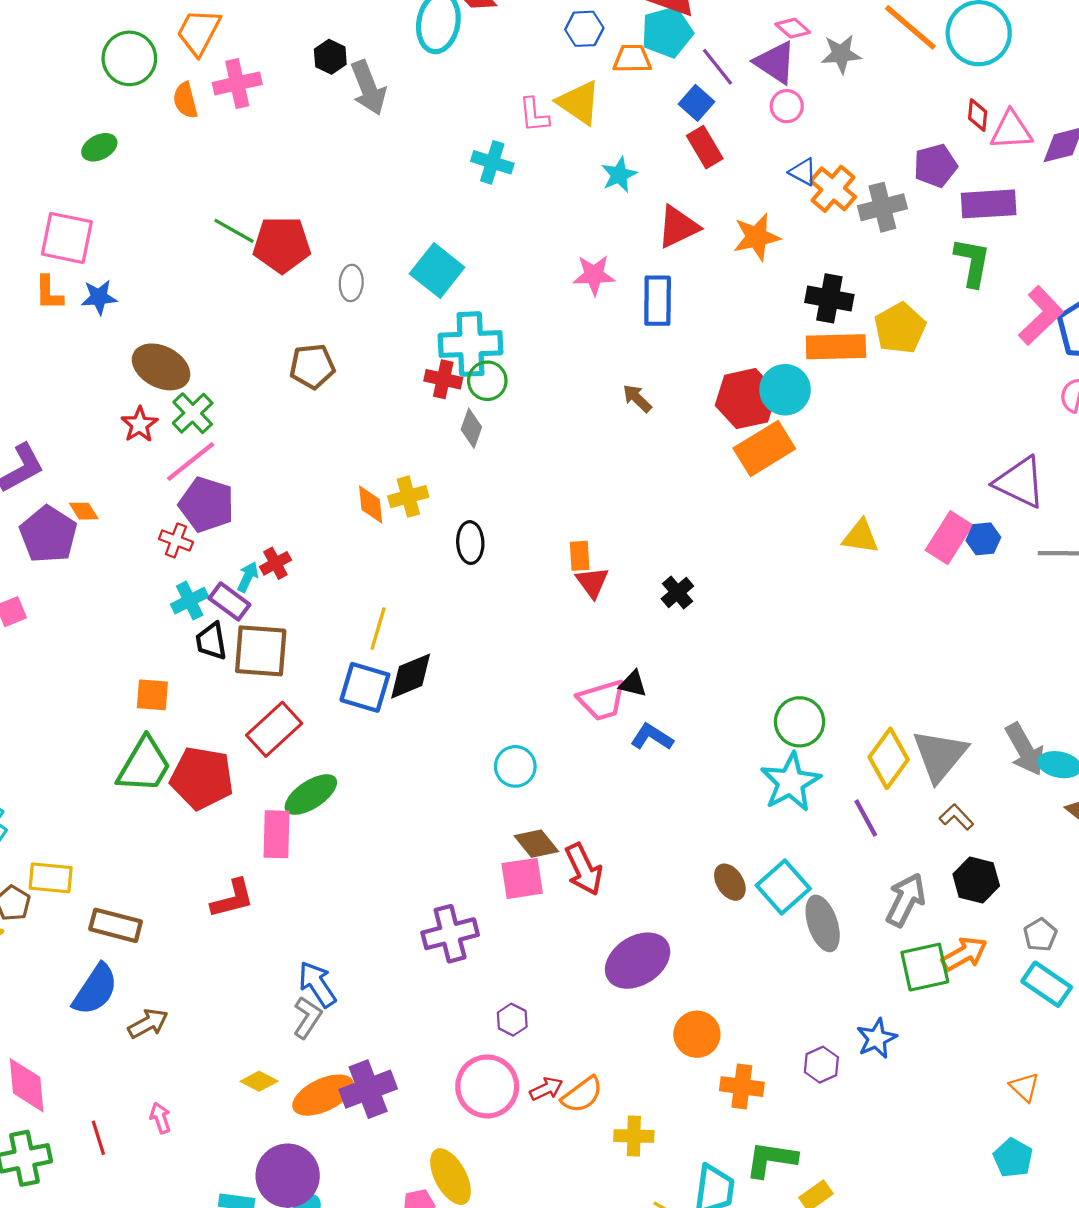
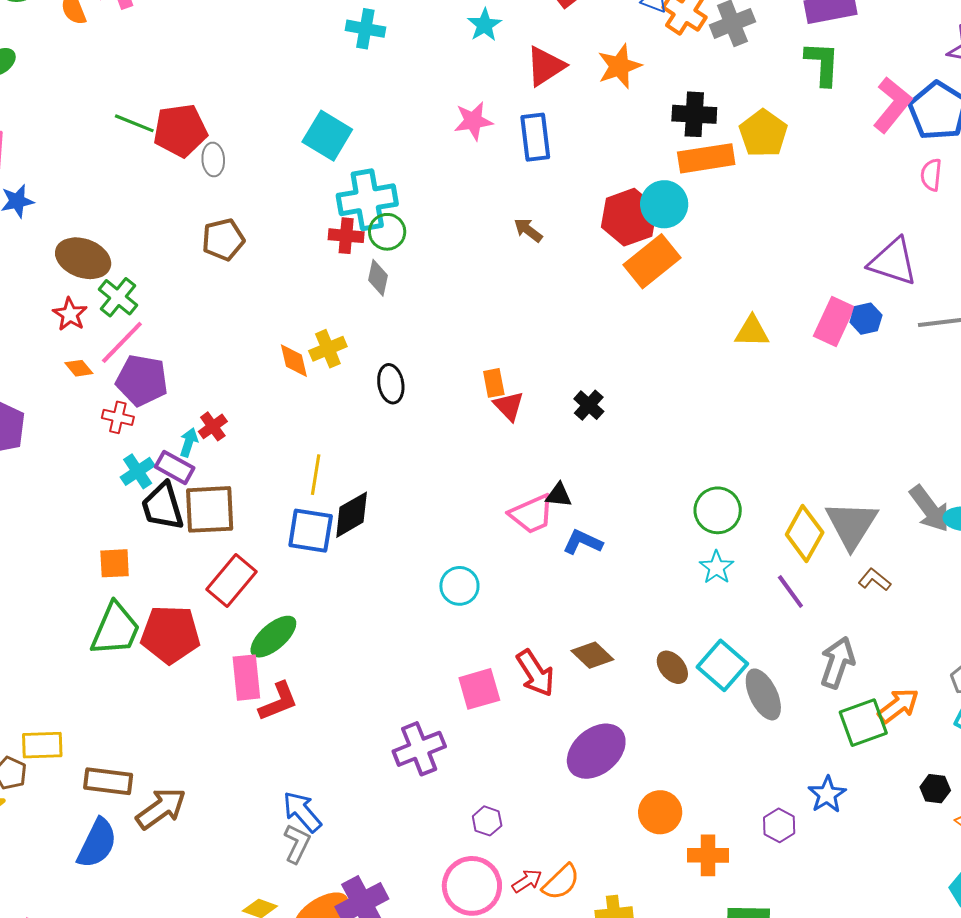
gray ellipse: (351, 283) -> (213, 159), moved
orange diamond: (84, 511) -> (79, 368), moved
black trapezoid: (211, 641) -> (163, 506), size x1.4
cyan star: (791, 782) -> (717, 567), size x0.6
brown diamond: (536, 844) -> (592, 655), moved
black hexagon: (976, 880) -> (935, 789), moved, size x0.7
red L-shape: (232, 899) -> (278, 702), moved
brown arrow: (148, 1023) -> (161, 808), moved, size x1.4

